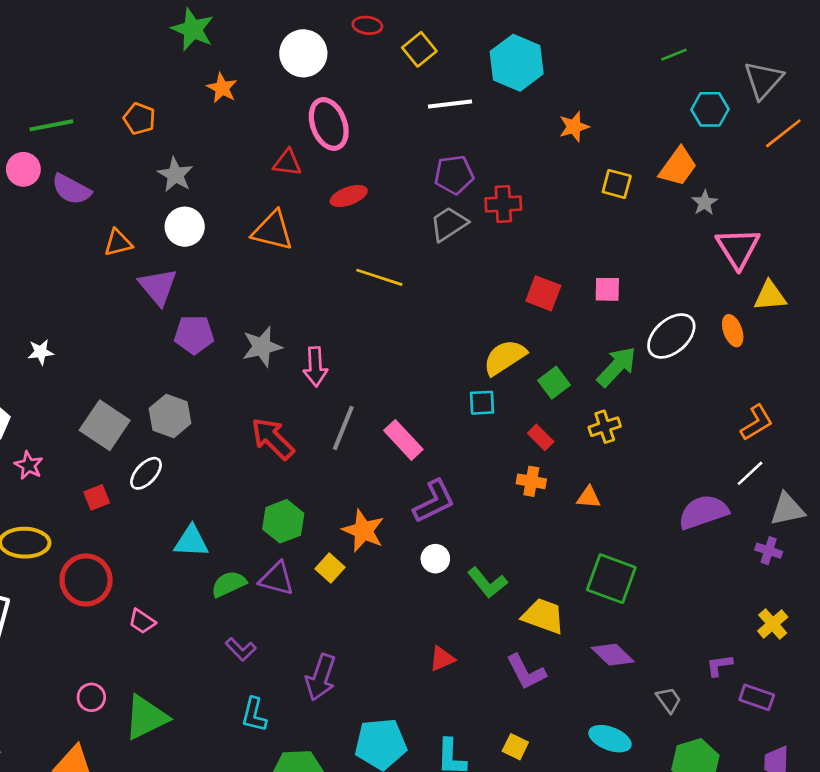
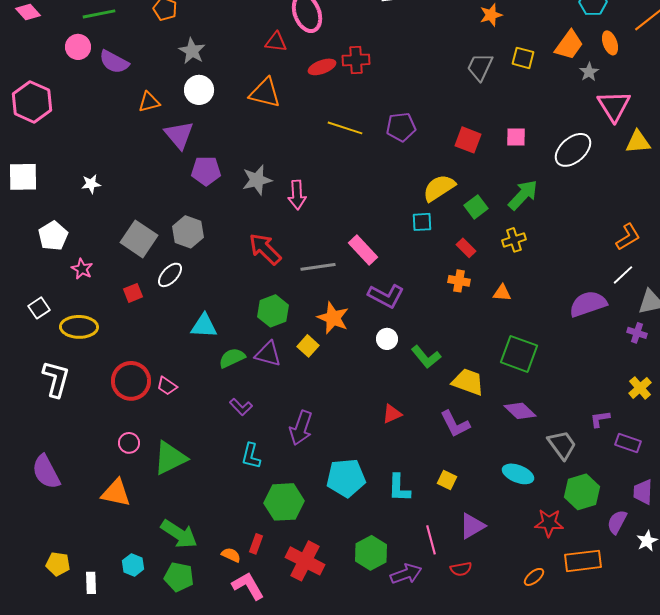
purple pentagon: (454, 175) -> (401, 127), moved
red cross: (503, 204) -> (356, 60), moved
gray trapezoid: (449, 224) -> (480, 67), moved, turned -32
orange ellipse: (733, 331) -> (610, 43), moved
white ellipse: (671, 336) -> (573, 150), moved
gray line: (343, 428) -> (318, 267), moved, turned 60
purple L-shape: (434, 501) -> (386, 296), turned 54
red circle: (86, 580) -> (131, 381), moved
gray trapezoid: (669, 700) -> (562, 445), size x1.5

